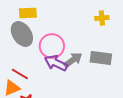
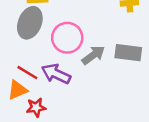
gray ellipse: (22, 34) -> (30, 23), turned 55
purple arrow: (56, 63) -> (56, 74), moved

